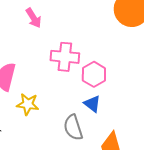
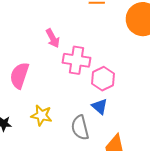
pink arrow: (34, 18) -> (53, 38), moved
yellow star: (28, 104) -> (41, 115), moved

